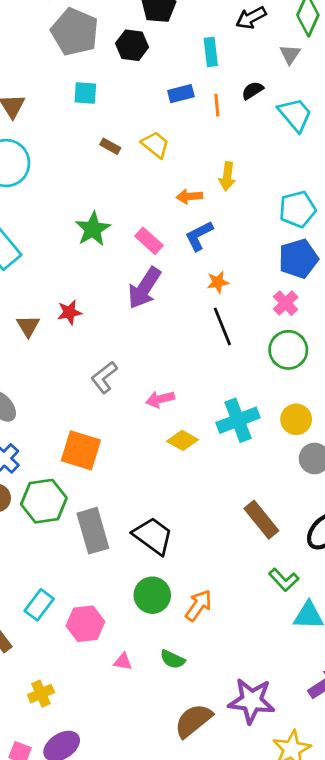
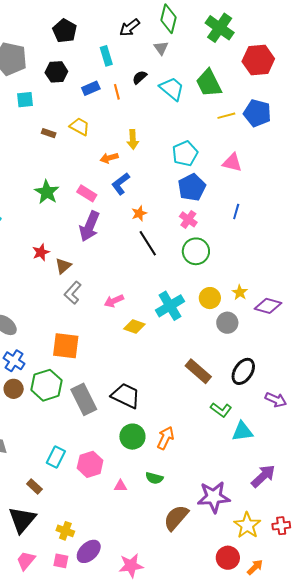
black hexagon: (132, 45) -> (56, 72), moved
brown triangle: (28, 326) -> (63, 266), moved, turned 30
yellow cross: (41, 694) -> (65, 531), moved, turned -36

